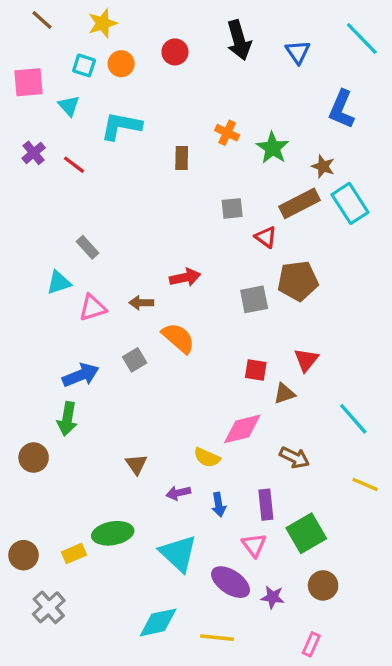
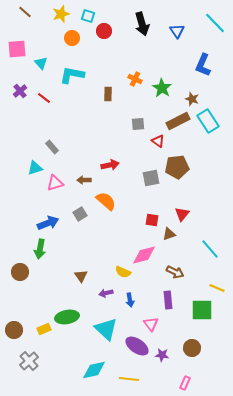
cyan square: (84, 65) -> (88, 16), moved
purple rectangle: (266, 505) -> (168, 300), moved
green square: (306, 533) -> (202, 310), moved, turned 30

